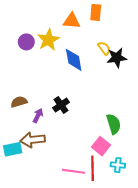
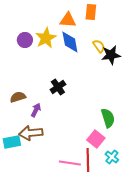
blue diamond: (74, 60) -> (70, 42), moved
black cross: (61, 105) -> (58, 87), moved
cyan cross: (118, 165) -> (112, 157), turned 32

